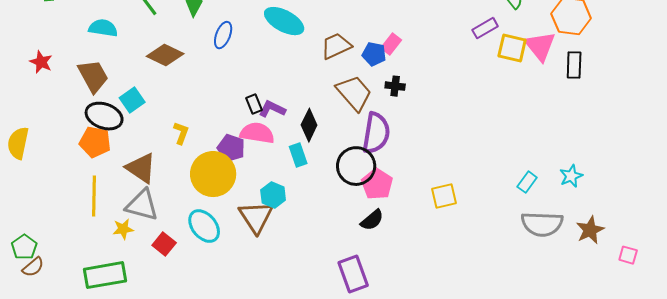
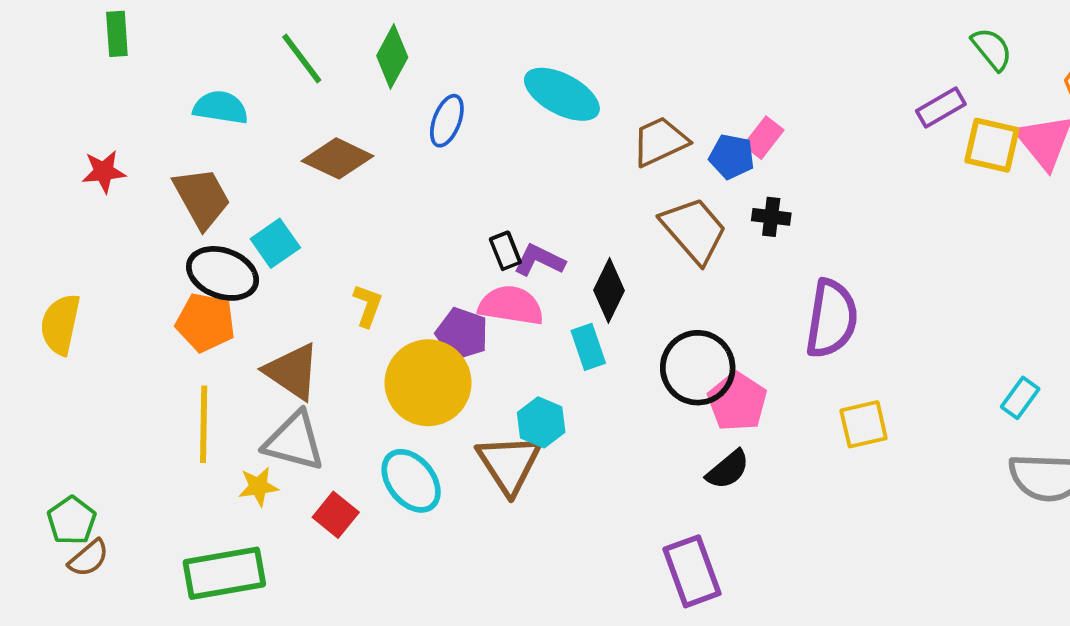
red star: (41, 62) -> (104, 172), turned -30
purple semicircle: (376, 133) -> (832, 319), moved

